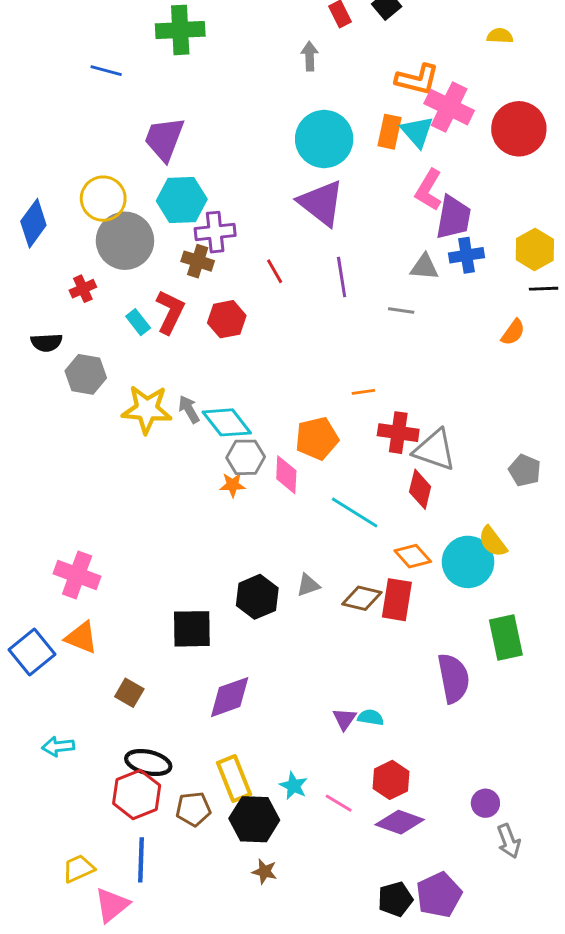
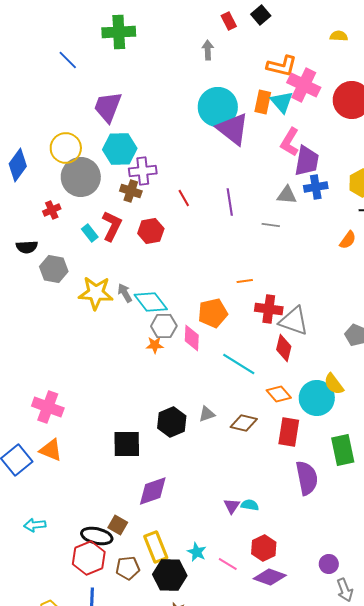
blue line: (106, 71) -> (68, 60), turned 30
purple triangle: (321, 203) -> (233, 129), moved
red rectangle: (397, 600) -> (289, 432), moved
brown square: (129, 693) -> (118, 525), moved

